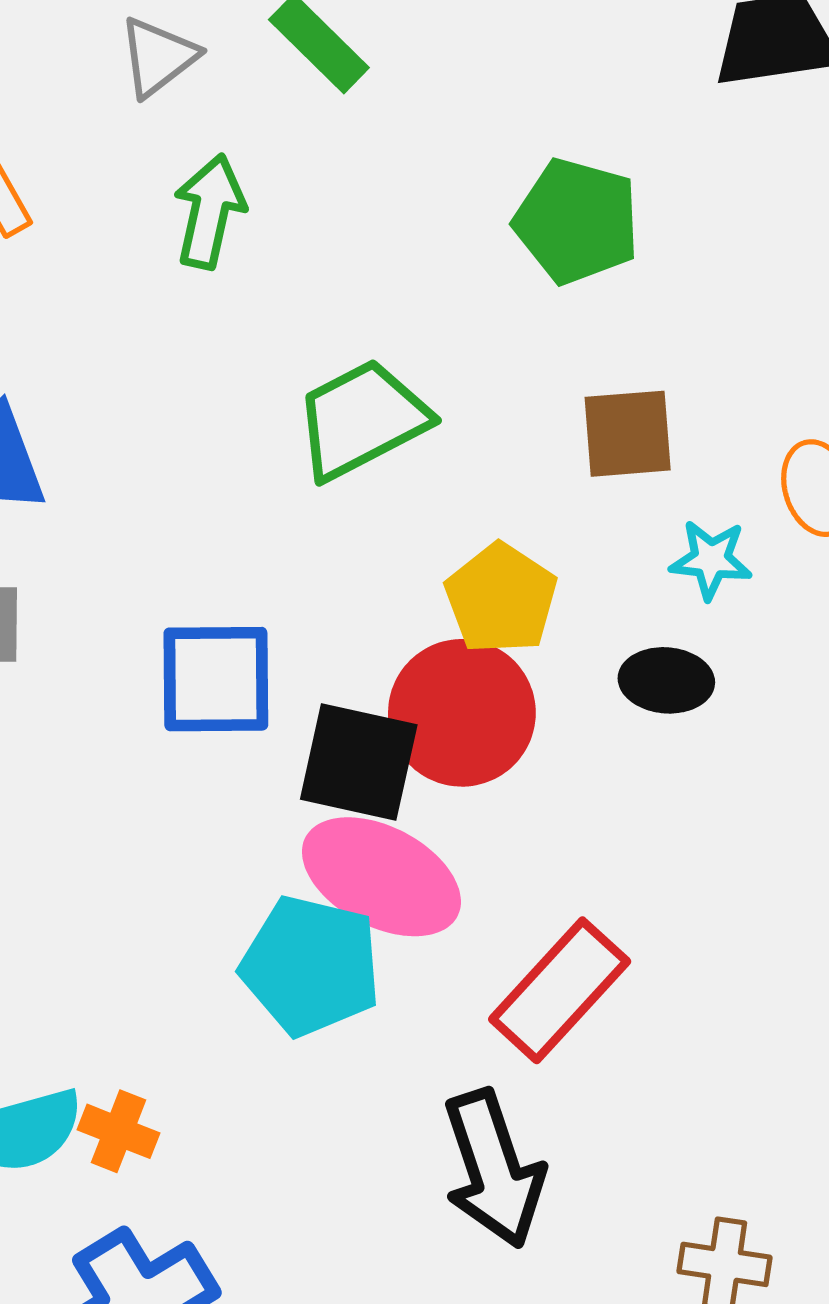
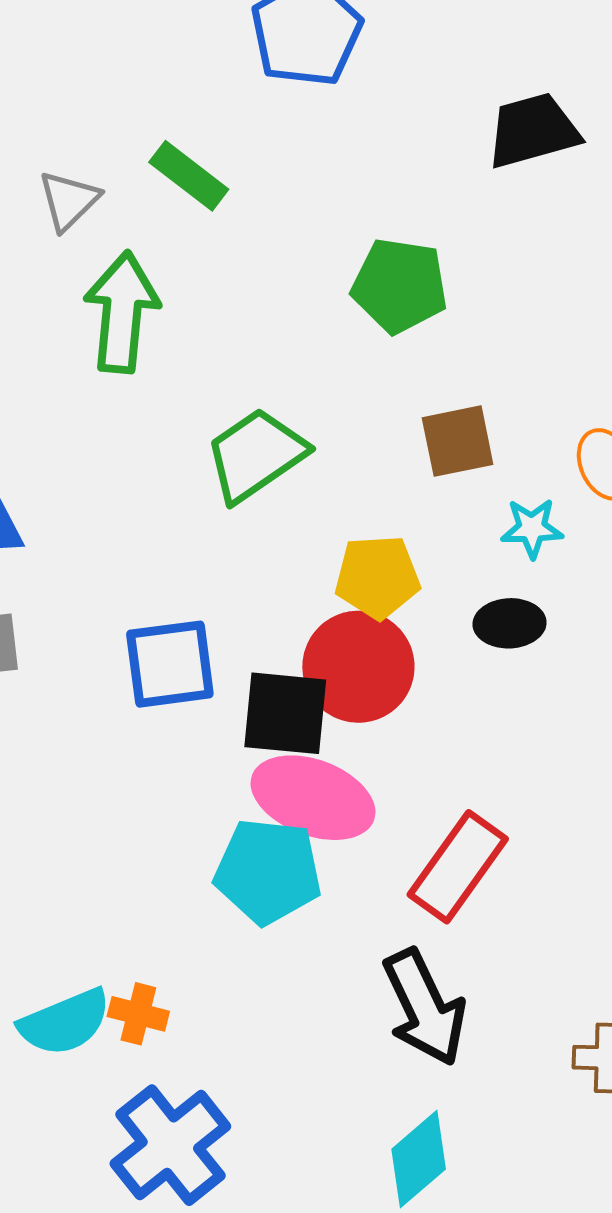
green arrow: (209, 211) -> (122, 312), size x1.4
yellow pentagon: (501, 599) -> (377, 577), turned -30

